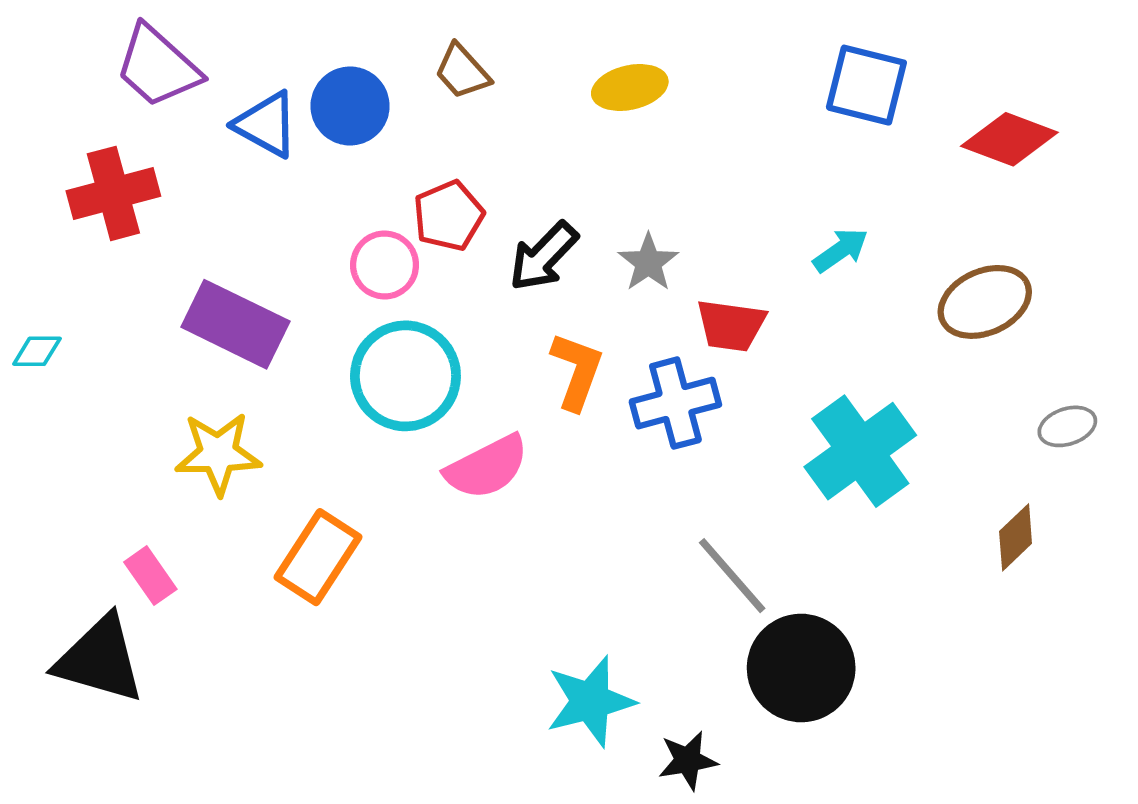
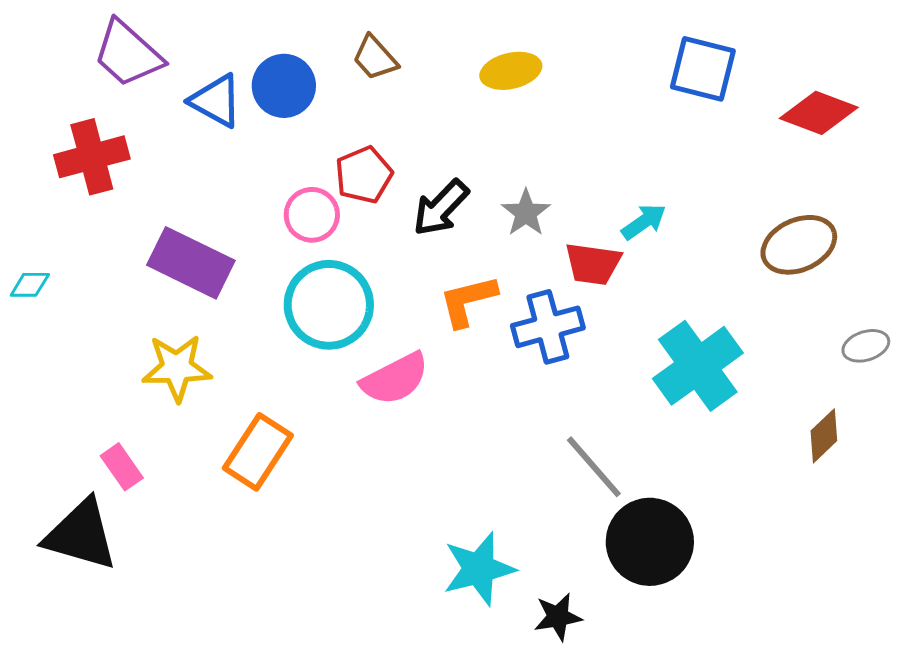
cyan arrow: (841, 250) -> (644, 222), moved
orange L-shape: (577, 371) -> (468, 301), turned -124

